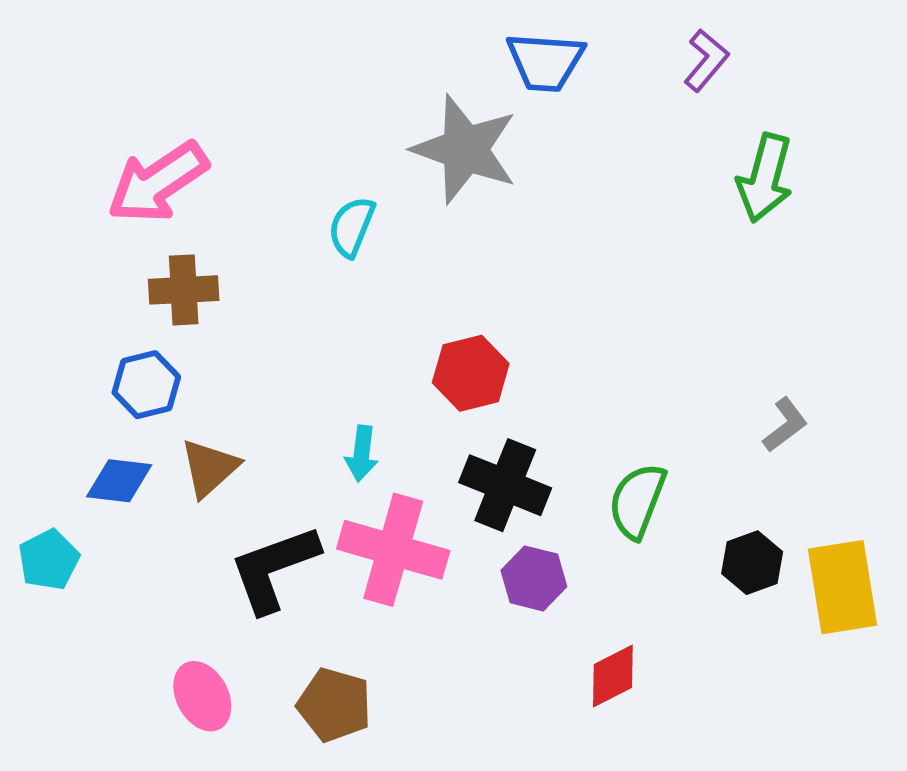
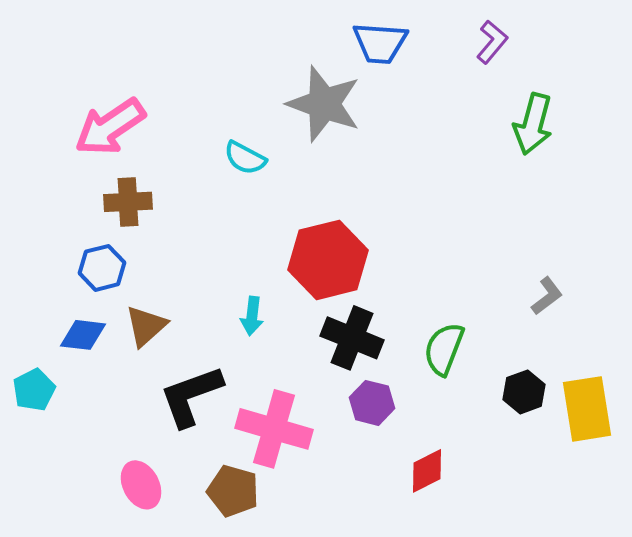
cyan semicircle: (352, 227) -> (245, 158), turned -84
red hexagon: (471, 373) -> (328, 260), size x1.5
pink cross: (393, 550) -> (274, 429), moved

